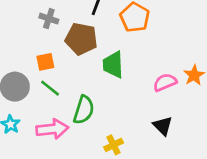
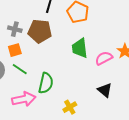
gray cross: (49, 19) -> (15, 29), moved
green trapezoid: (113, 65) -> (80, 48), moved

